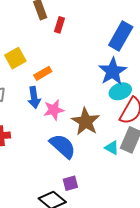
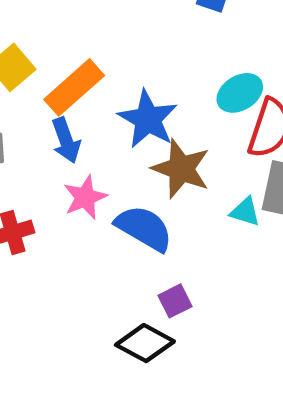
blue star: (113, 71) -> (148, 119), moved
orange rectangle: (43, 73) -> (74, 87), size x1.6
pink star: (54, 110) -> (85, 197), moved

